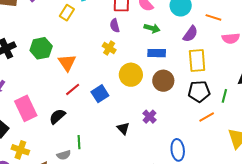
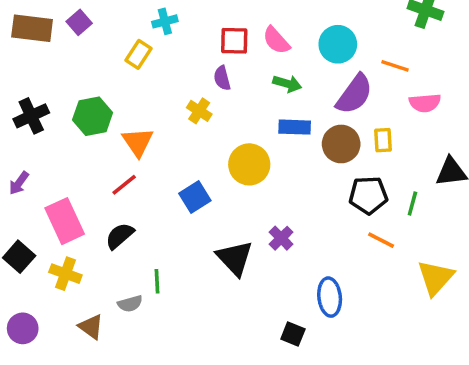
purple semicircle: (190, 34) -> (354, 94), size x1.4
yellow cross: (109, 48) -> (199, 111), moved
yellow rectangle: (197, 61) -> (383, 140), moved, size x0.6
brown circle: (163, 81) -> (341, 144), moved
red line: (73, 89) -> (124, 185), moved
orange line: (207, 117) -> (381, 240), turned 56
black triangle: (123, 128) -> (235, 258), size x1.6
yellow cross: (20, 150) -> (65, 274), moved

